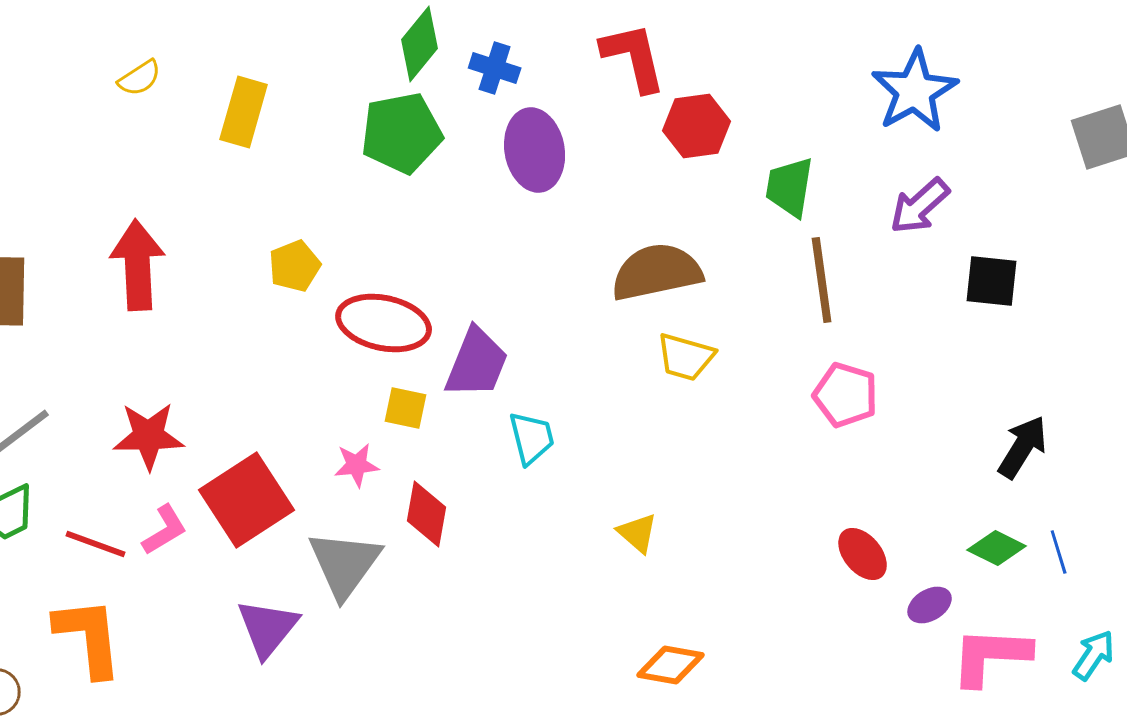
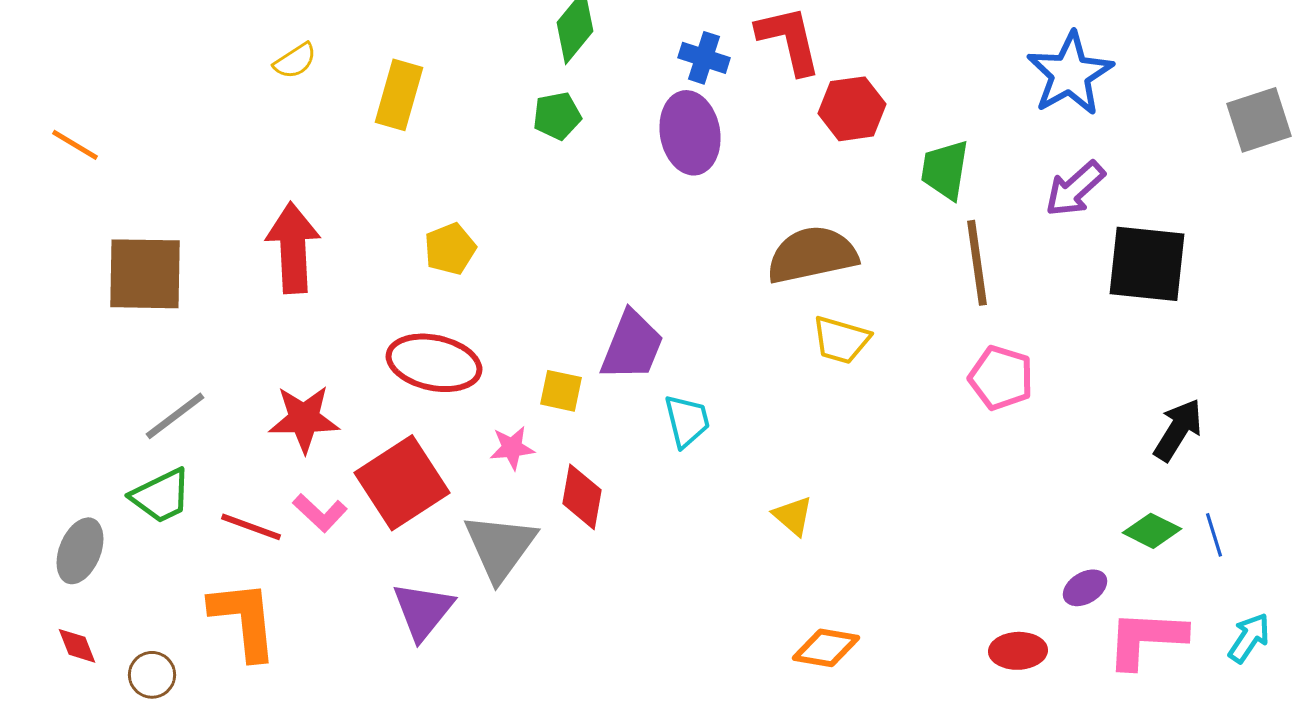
blue cross: (495, 68) -> (704, 58), moved
green pentagon: (402, 133) -> (557, 116), size x0.6
black square: (992, 281) -> (1147, 264), size x1.5
red ellipse: (384, 323) -> (434, 363), moved
pink L-shape: (165, 530) -> (320, 513), turned 74
red ellipse: (863, 554) -> (1018, 651), moved, turned -52

